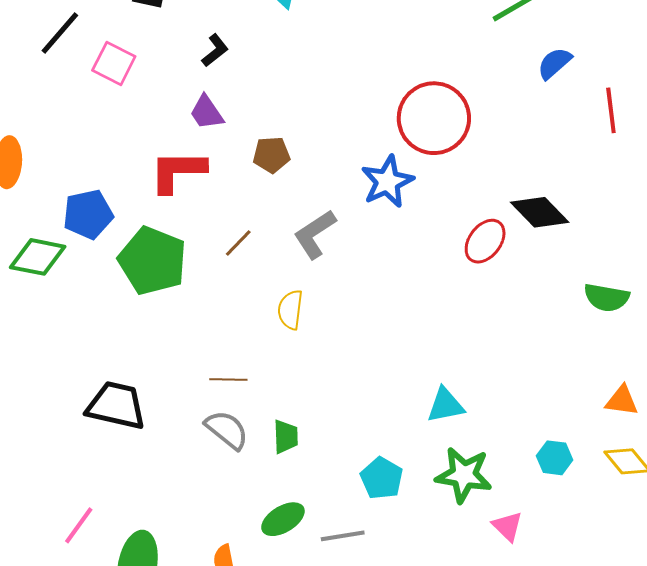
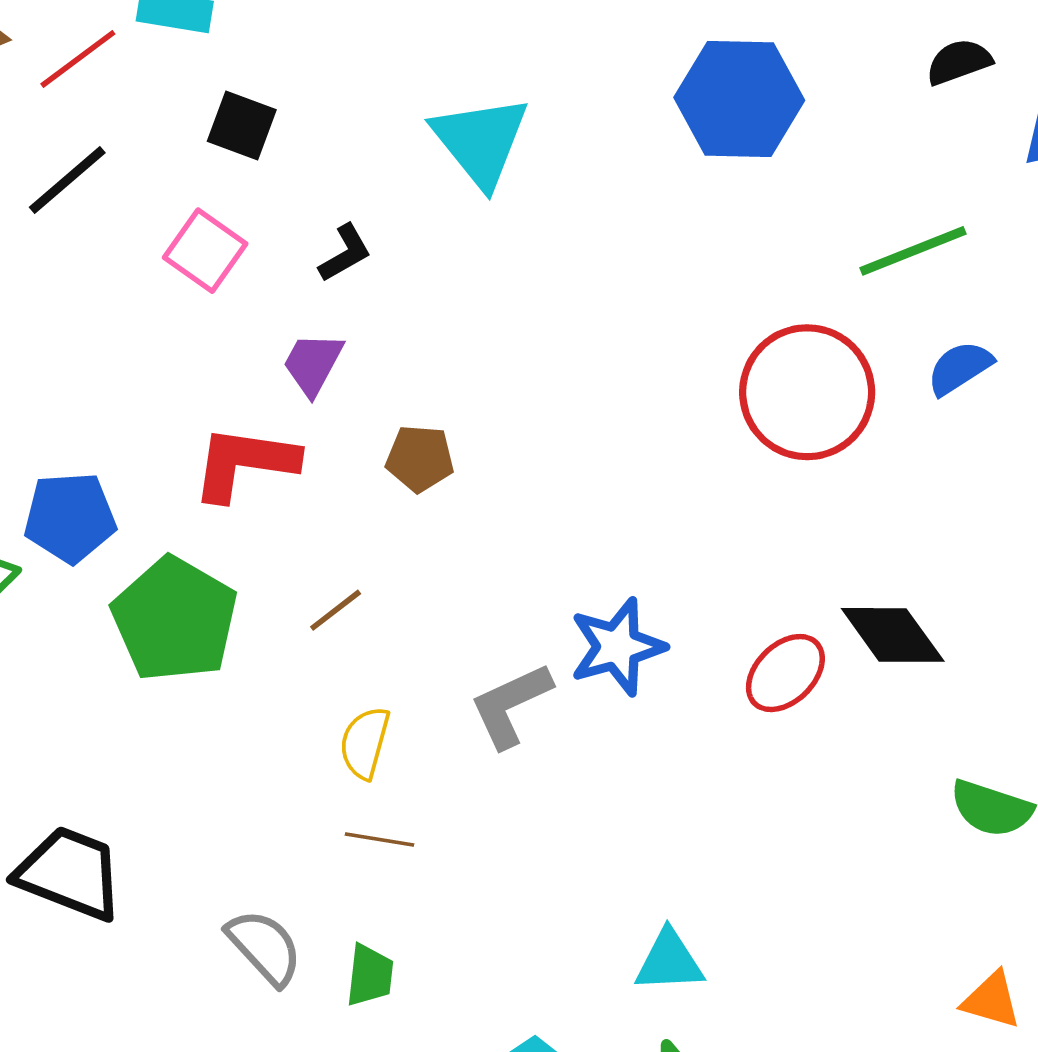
pink square: (114, 63) -> (205, 251), moved
purple trapezoid: (206, 112) -> (313, 364), turned 54
red circle: (434, 118) -> (807, 392), moved
blue star: (387, 182) -> (617, 647), moved
gray L-shape: (315, 234) -> (511, 705), moved
yellow semicircle: (290, 310) -> (365, 743), moved
brown line: (228, 379) -> (379, 839), moved

